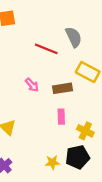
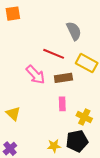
red line: (46, 49) -> (54, 54), moved
pink arrow: (32, 85) -> (35, 75), size x1.5

